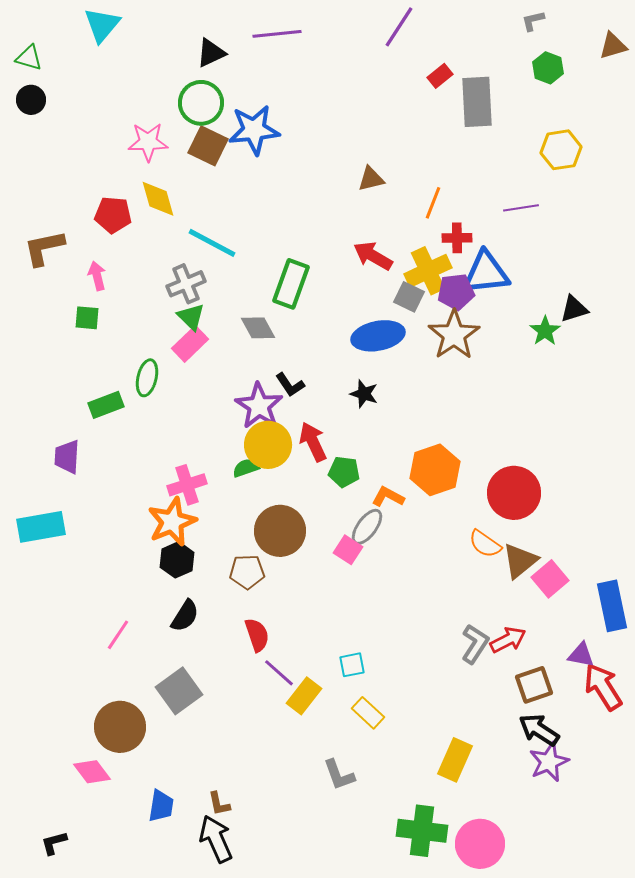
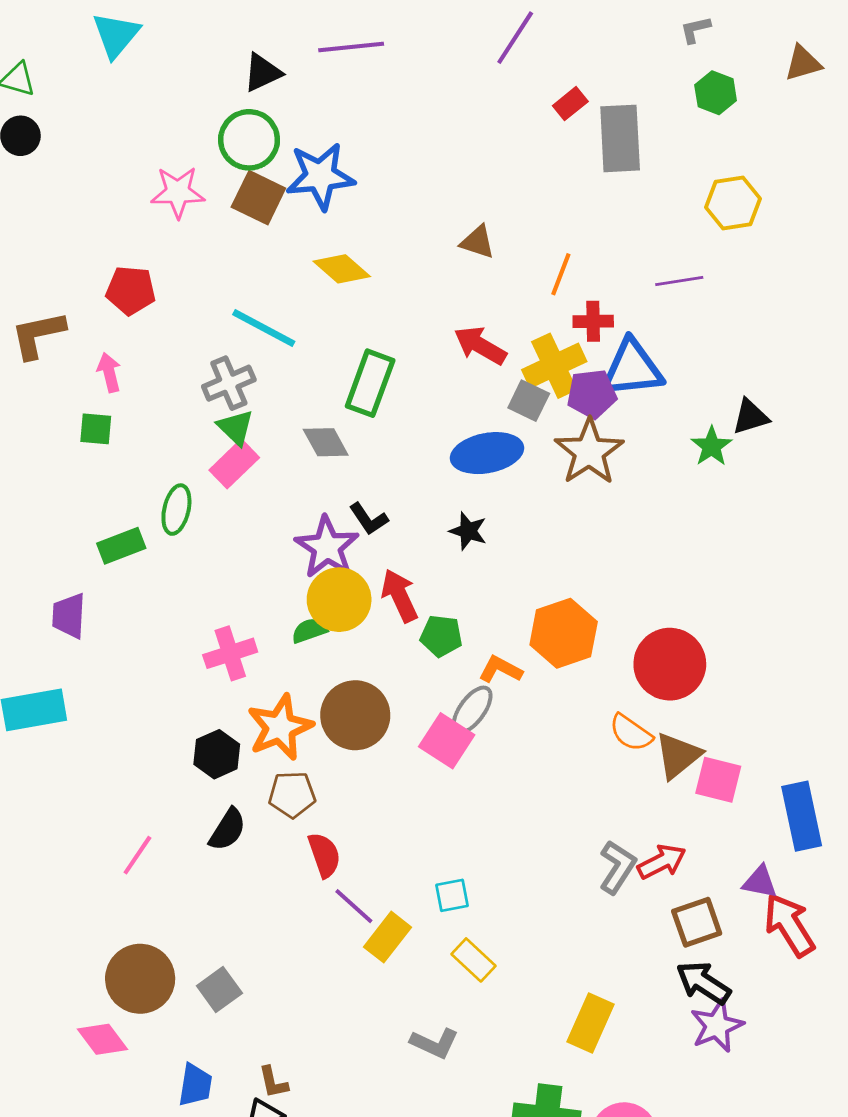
brown triangle: (371, 179) -> (478, 242), turned 32
yellow diamond: (158, 199) -> (342, 269), moved, turned -33
orange star: (172, 522) -> (280, 727), moved
pink square: (348, 550) -> (447, 741), size x1.4
brown pentagon: (247, 572) -> (292, 795), moved
pink square: (550, 579) -> (718, 780), turned -36
gray square: (179, 691) -> (219, 989), moved, size x0.7
gray L-shape: (339, 775) -> (435, 1043), turned -45

